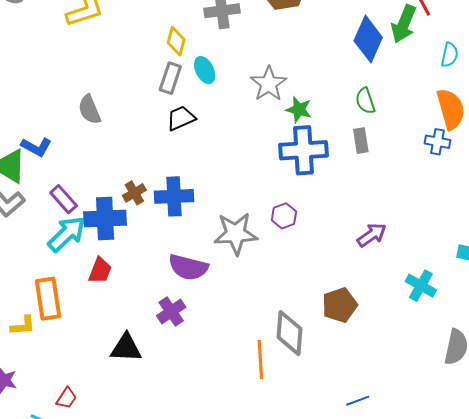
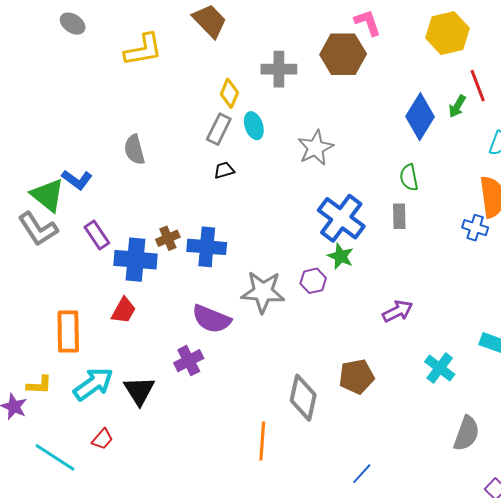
green arrow: (404, 24) -> (457, 106), size x0.6
green star: (299, 109) -> (341, 256), moved
black trapezoid: (181, 118) -> (224, 170), size x0.7
blue cross: (304, 150) -> (341, 218), turned 33
cyan arrow: (67, 234) -> (93, 384), moved
yellow L-shape: (23, 326) -> (39, 385), moved
black triangle: (126, 348) -> (139, 391), turned 48
orange line: (260, 360) -> (262, 441), moved
red trapezoid: (66, 398) -> (102, 439), moved
blue line: (358, 401) -> (362, 474), turned -35

